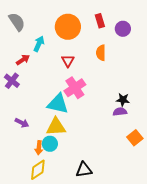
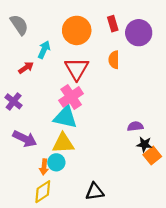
purple circle: (123, 29) -> (139, 33), size x1.5
red triangle: (68, 61) -> (77, 69), size x1.6
purple cross: (12, 81) -> (14, 101), moved
pink cross: (75, 88) -> (71, 97), moved
black star: (123, 100) -> (144, 144), moved
purple arrow: (22, 123) -> (25, 139), size x1.5

